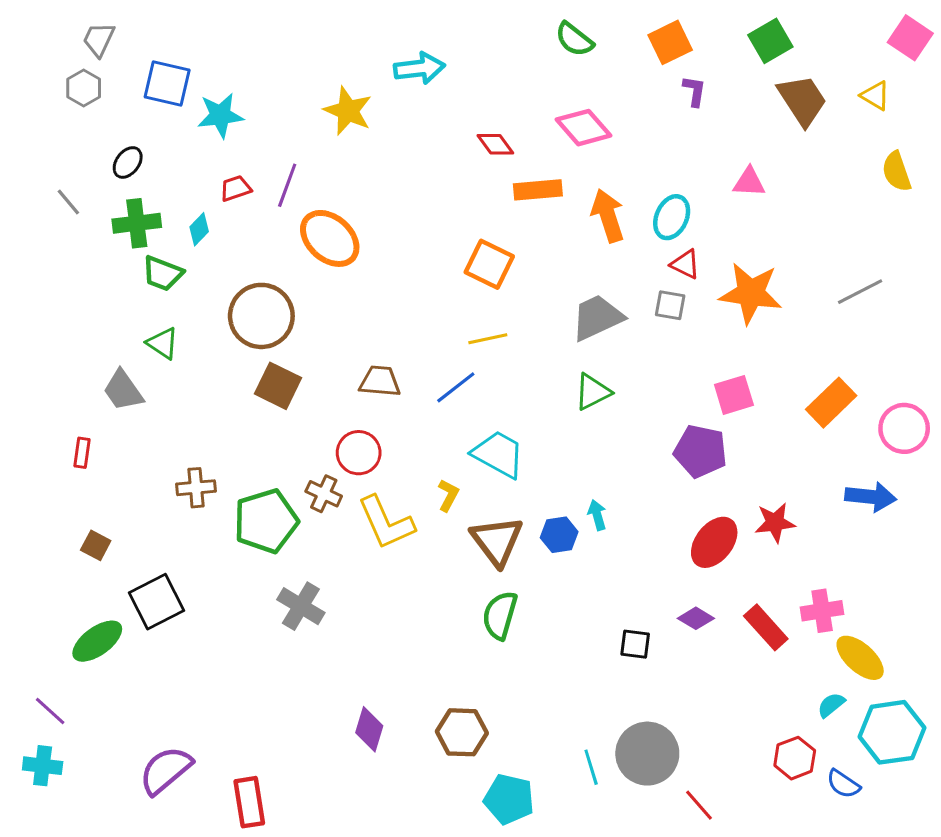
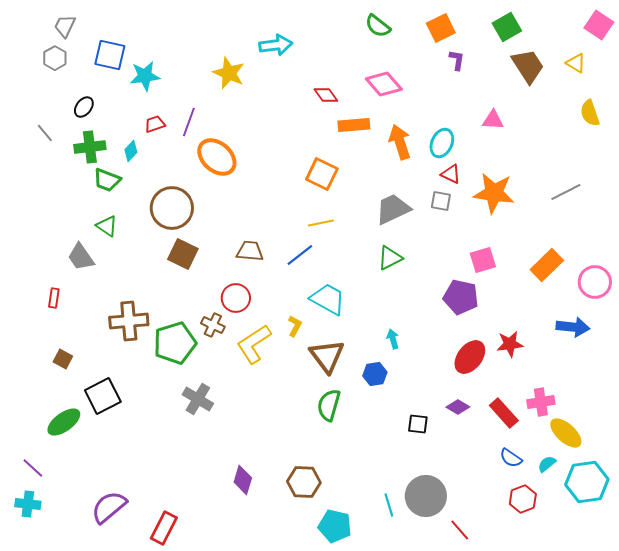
brown cross: (196, 488) -> (129, 321), size x1.5
yellow L-shape: (386, 523) -> (254, 344), turned 81
blue hexagon: (559, 535) -> (375, 374), moved
blue semicircle: (843, 784) -> (511, 458), moved
red rectangle: (249, 802) -> (164, 528), turned 36

